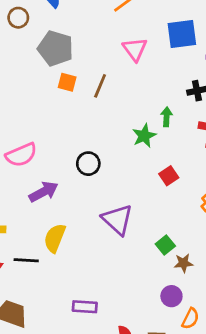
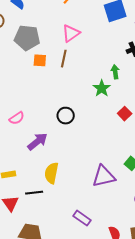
pink triangle: (135, 49) -> (71, 33), moved, turned 42
pink semicircle: (21, 155) -> (17, 118), size x0.7
purple triangle: (117, 220) -> (104, 176), moved, turned -45
purple rectangle: (85, 307) -> (82, 218), turned 42

